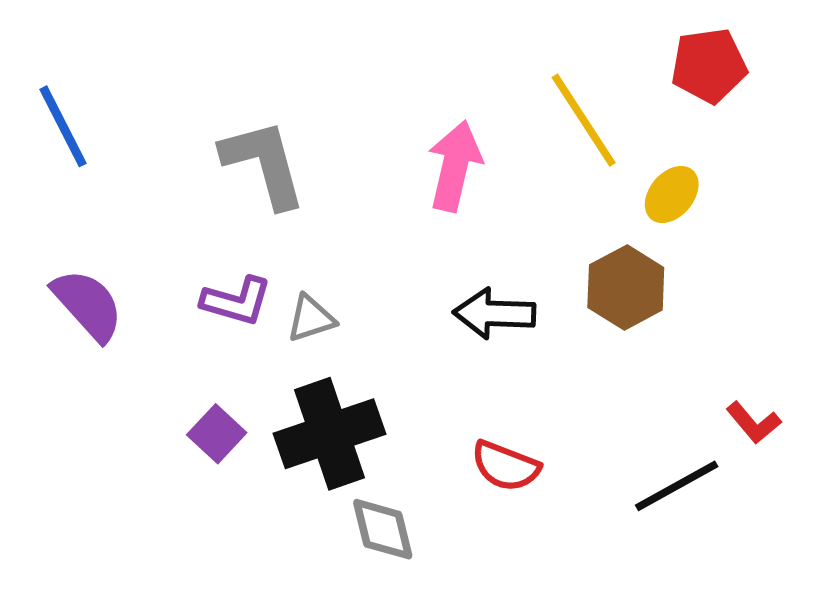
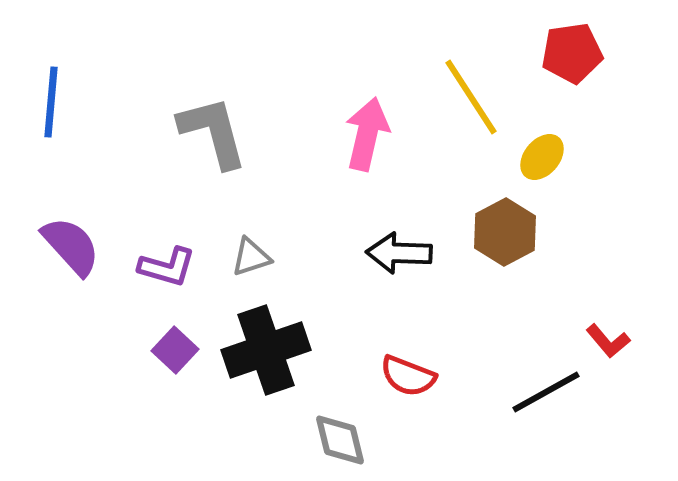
blue line: (63, 126) -> (51, 102), turned 32
purple L-shape: (237, 301) -> (167, 267), moved
gray diamond: (383, 529) -> (340, 440), moved

